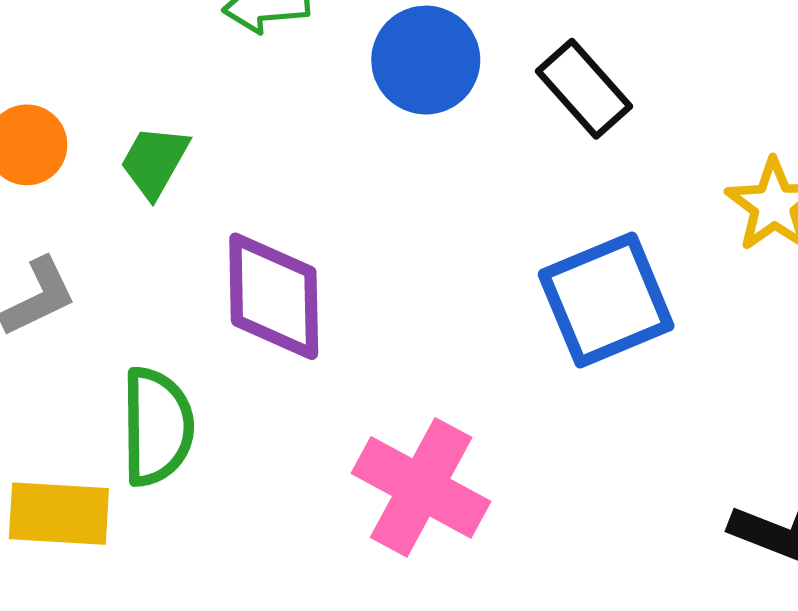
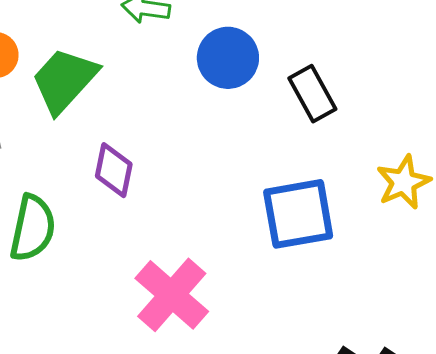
green trapezoid: (154, 161) -> (64, 80), size x1.6
purple diamond: (274, 296) -> (114, 170), size x0.7

